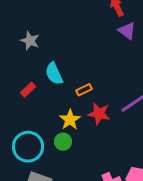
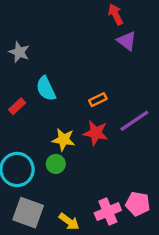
orange rectangle: (84, 90) -> (98, 100), moved
yellow star: (70, 120) -> (64, 140), turned -30

